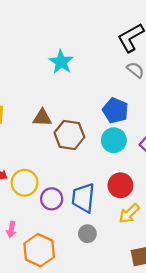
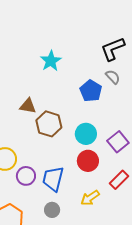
blue pentagon: (115, 111) -> (91, 91), moved
red circle: (120, 185) -> (88, 161), moved

